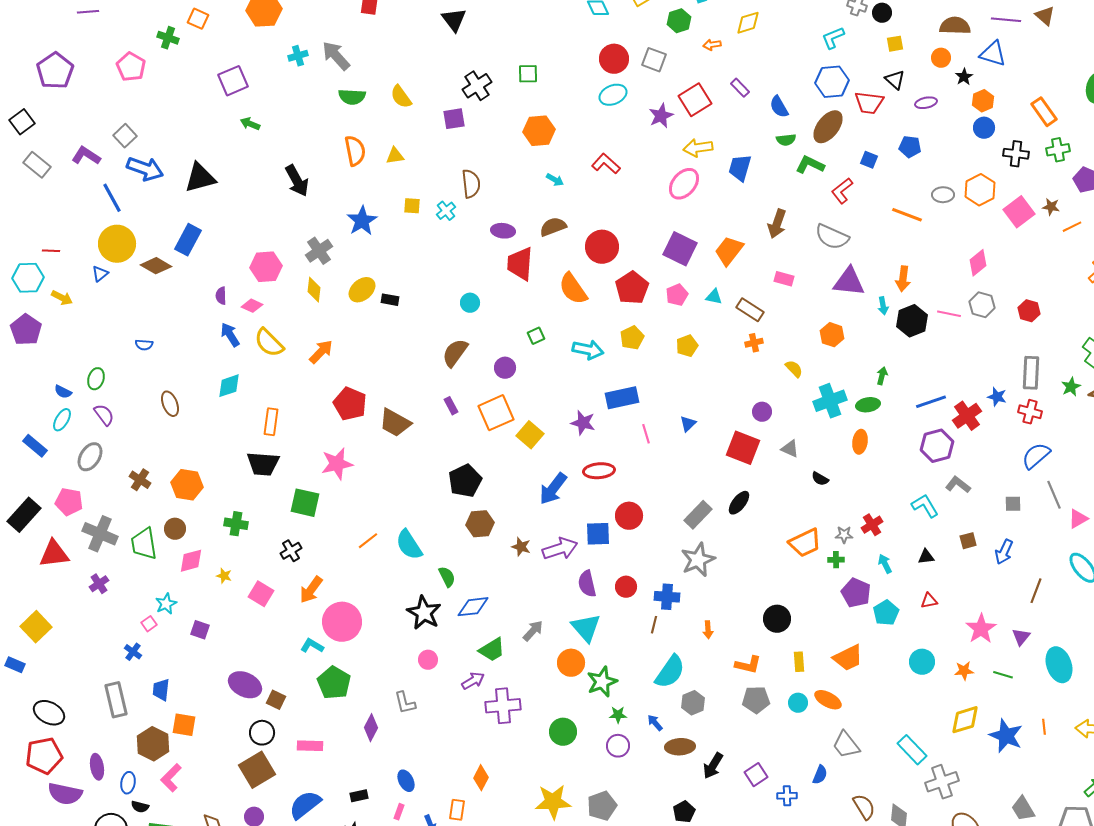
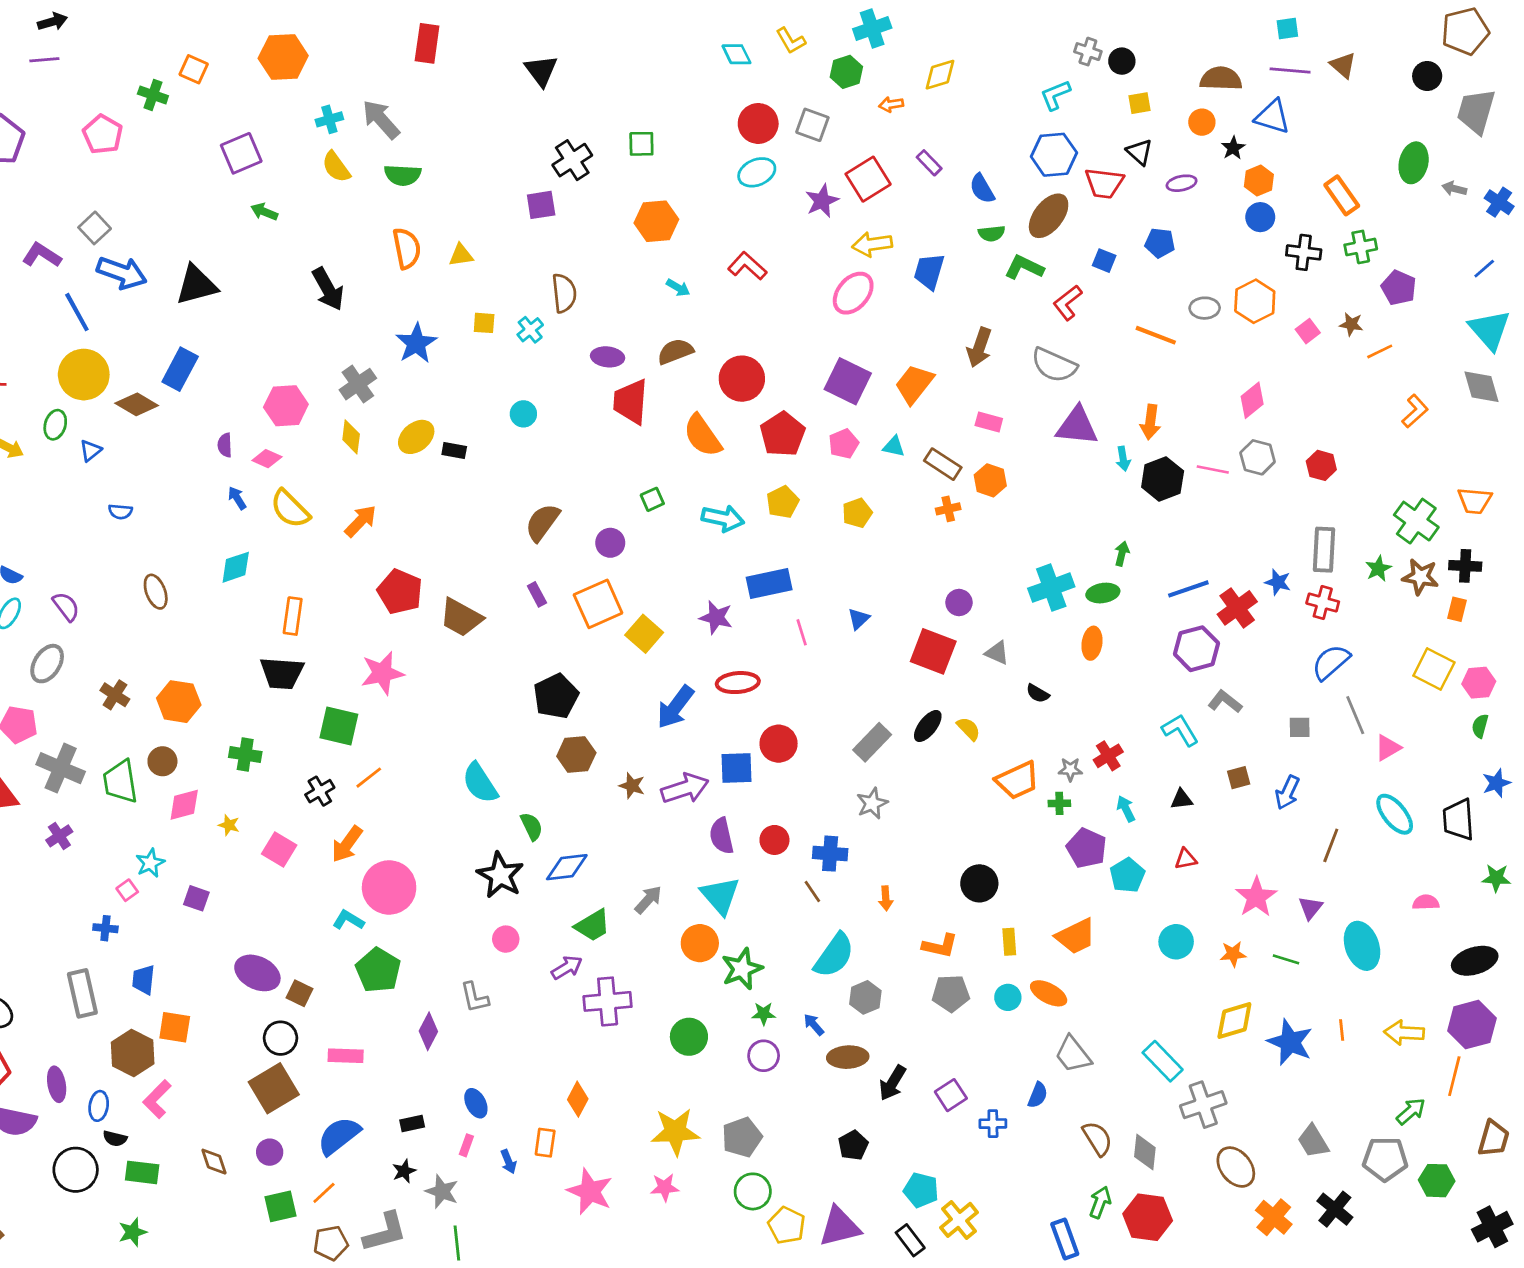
yellow semicircle: (401, 97) -> (336, 167), moved
pink square: (1019, 212) -> (1308, 331), size x0.6
blue triangle: (100, 274) -> (91, 451), moved
cyan circle: (470, 303) -> (523, 414), moved
blue arrow: (230, 335) -> (237, 498), size x0.7
orange hexagon: (832, 335) -> (990, 480), moved
yellow semicircle: (794, 369) -> (968, 729), moved
green ellipse: (96, 379) -> (55, 425), moved
orange line: (368, 541) -> (369, 778), moved
gray star: (698, 560) -> (872, 803), size x0.7
brown line: (654, 625) -> (812, 892), turned -48
blue cross: (133, 652) -> (105, 928), turned -30

